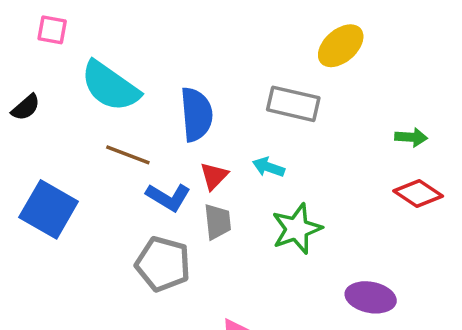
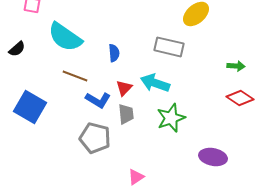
blue semicircle: (196, 114) -> (114, 53), size x0.6
cyan arrow: (269, 167) -> (155, 83), size x1.6

